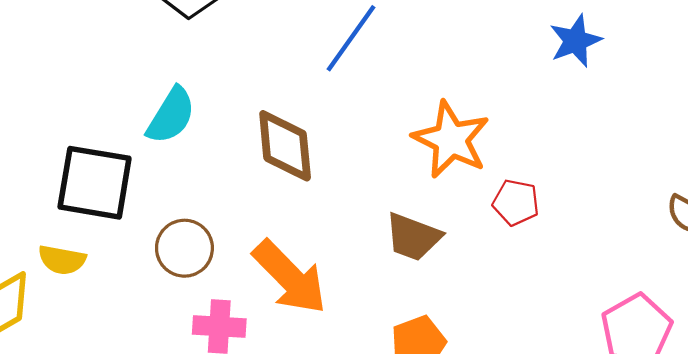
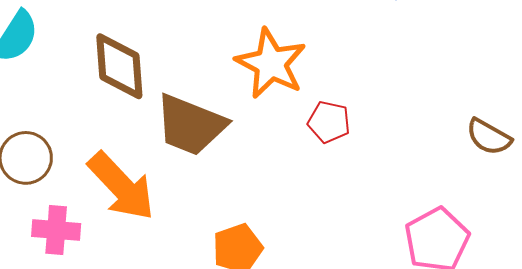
brown trapezoid: (413, 237) -> (191, 125), moved, size x1.4

